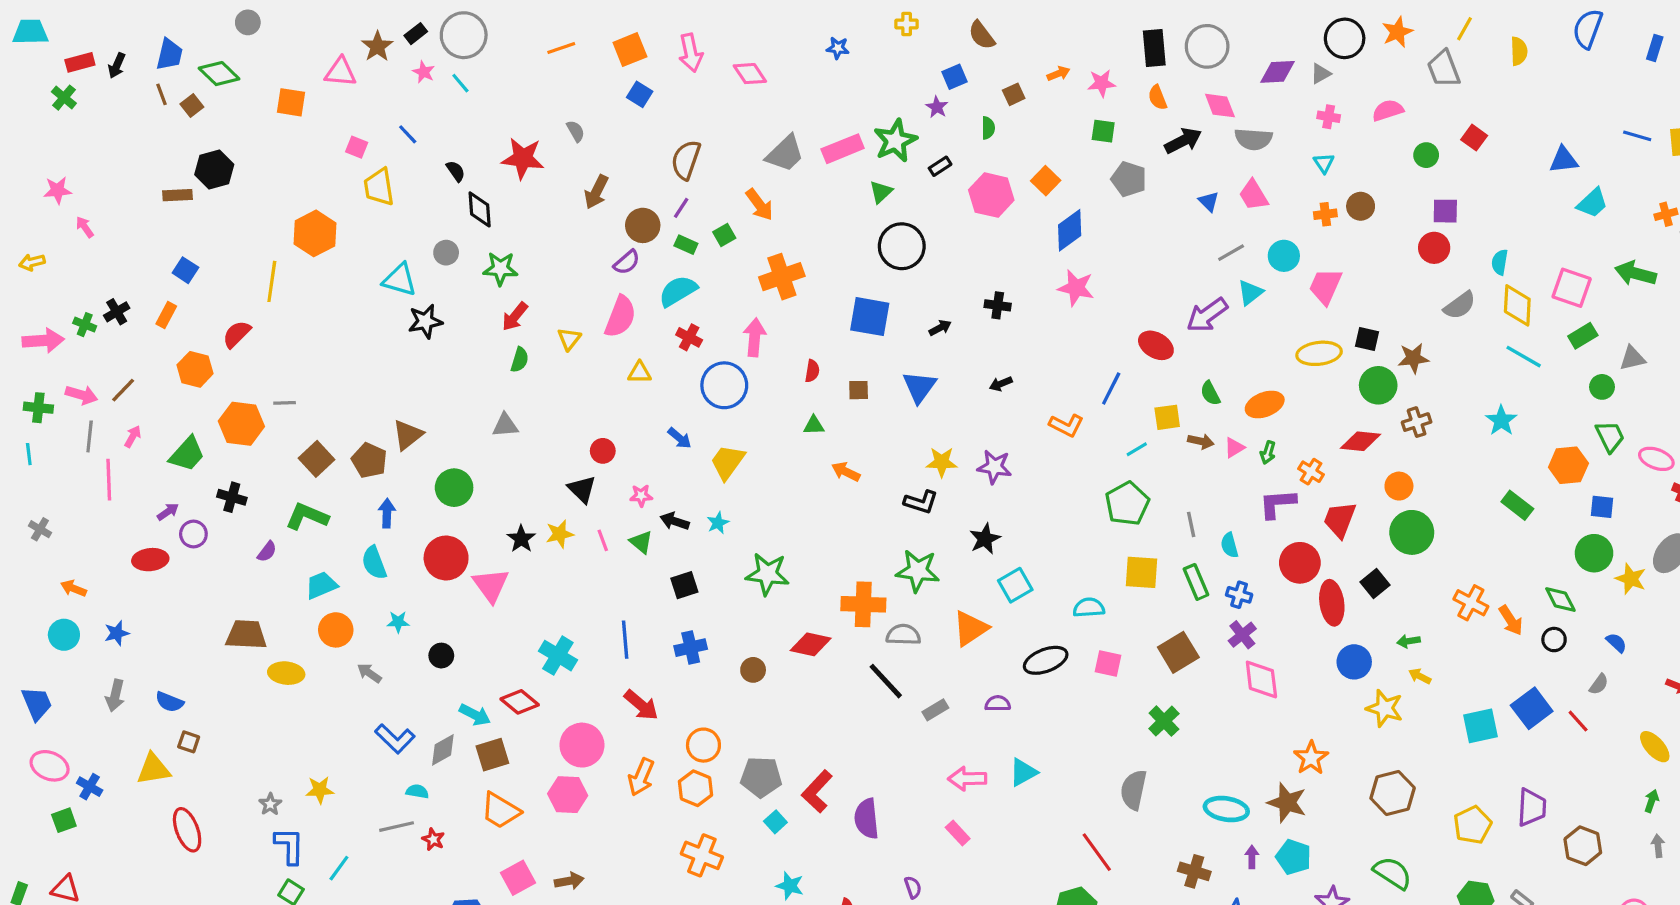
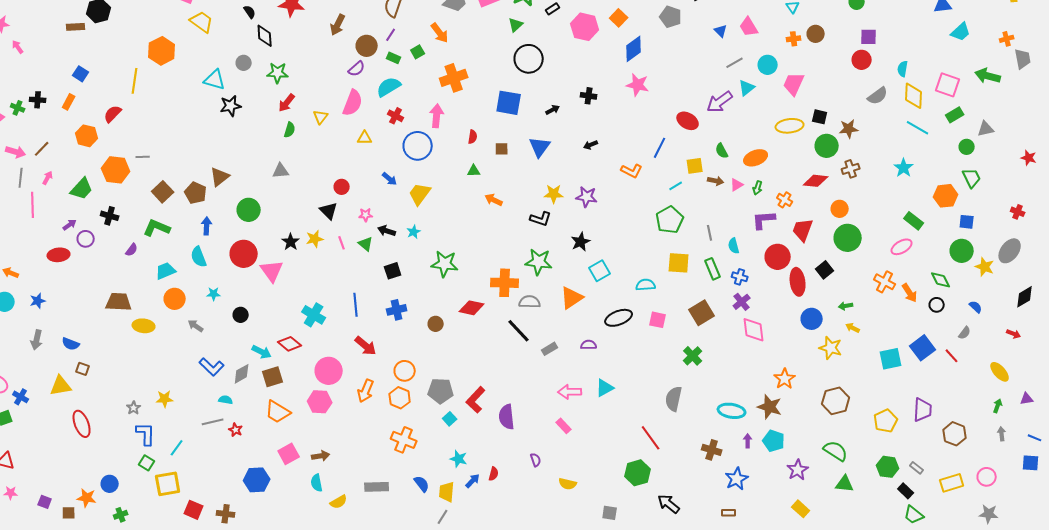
yellow trapezoid: (379, 187) -> (202, 22), turned 135
black cross: (117, 312) -> (38, 100), turned 35
pink ellipse: (1656, 459) -> (902, 247), moved, turned -50

